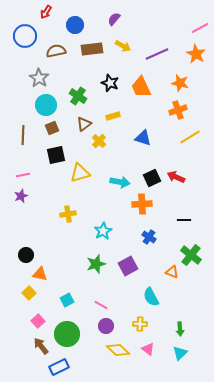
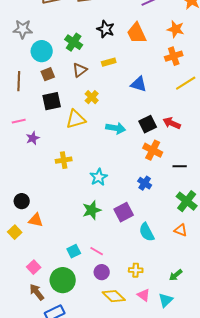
gray star: (39, 78) -> (23, 29), moved, turned -30
yellow cross: (99, 141) -> (92, 97), moved
purple star: (21, 196) -> (33, 138), moved
orange cross: (142, 204) -> (153, 150), moved, turned 30
orange triangle: (172, 272) -> (181, 230), moved
yellow square: (29, 293) -> (15, 232), moved
cyan semicircle: (151, 297) -> (147, 232), moved
cyan square: (67, 300) -> (74, 251), moved
green arrow: (180, 329) -> (176, 275), turned 56
cyan triangle: (180, 353) -> (166, 300), moved

